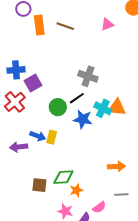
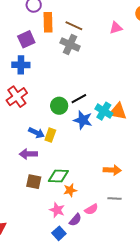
gray cross: (88, 76) -> (70, 45), moved
purple square: (33, 83) -> (26, 39), moved
purple arrow: (19, 147) -> (28, 154), moved

